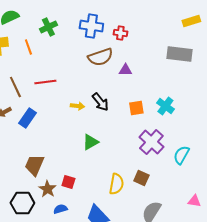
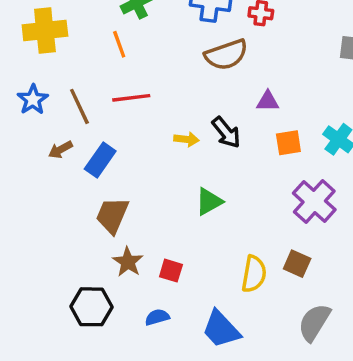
orange line: (28, 47) -> (119, 44), moved
purple triangle: (125, 70) -> (268, 101), moved
brown trapezoid: (34, 165) -> (112, 215), moved
brown star: (47, 189) -> (128, 262), moved

